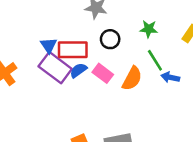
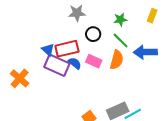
green line: (155, 60) -> (121, 41), moved
blue semicircle: (78, 70) -> (75, 63), turned 88
blue arrow: (170, 77) -> (145, 52), size x1.6

